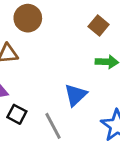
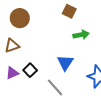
black square: (17, 114) -> (30, 70), moved, turned 32

